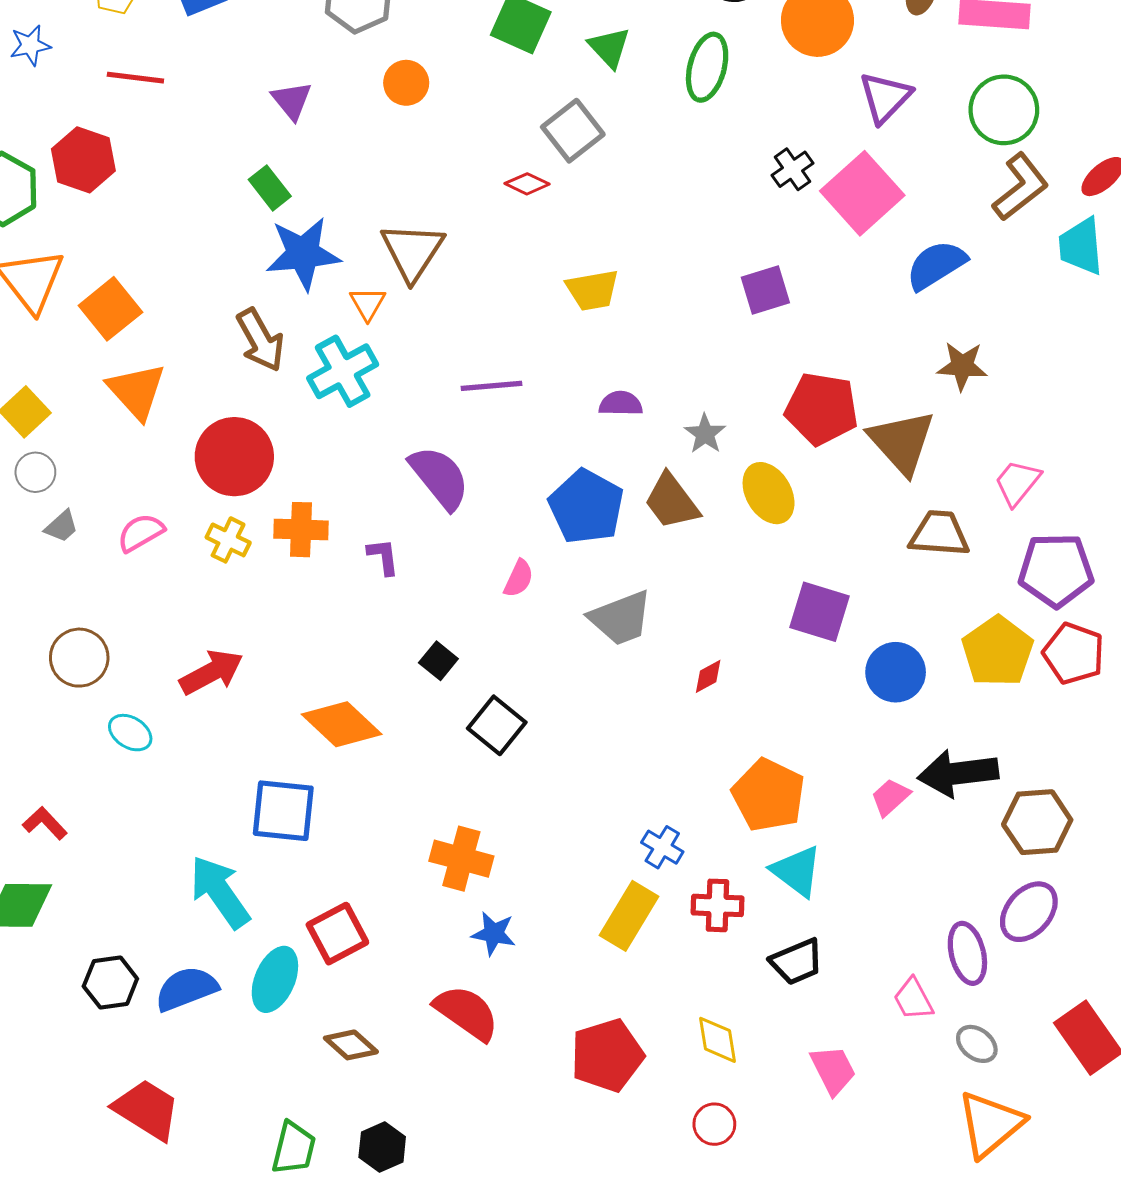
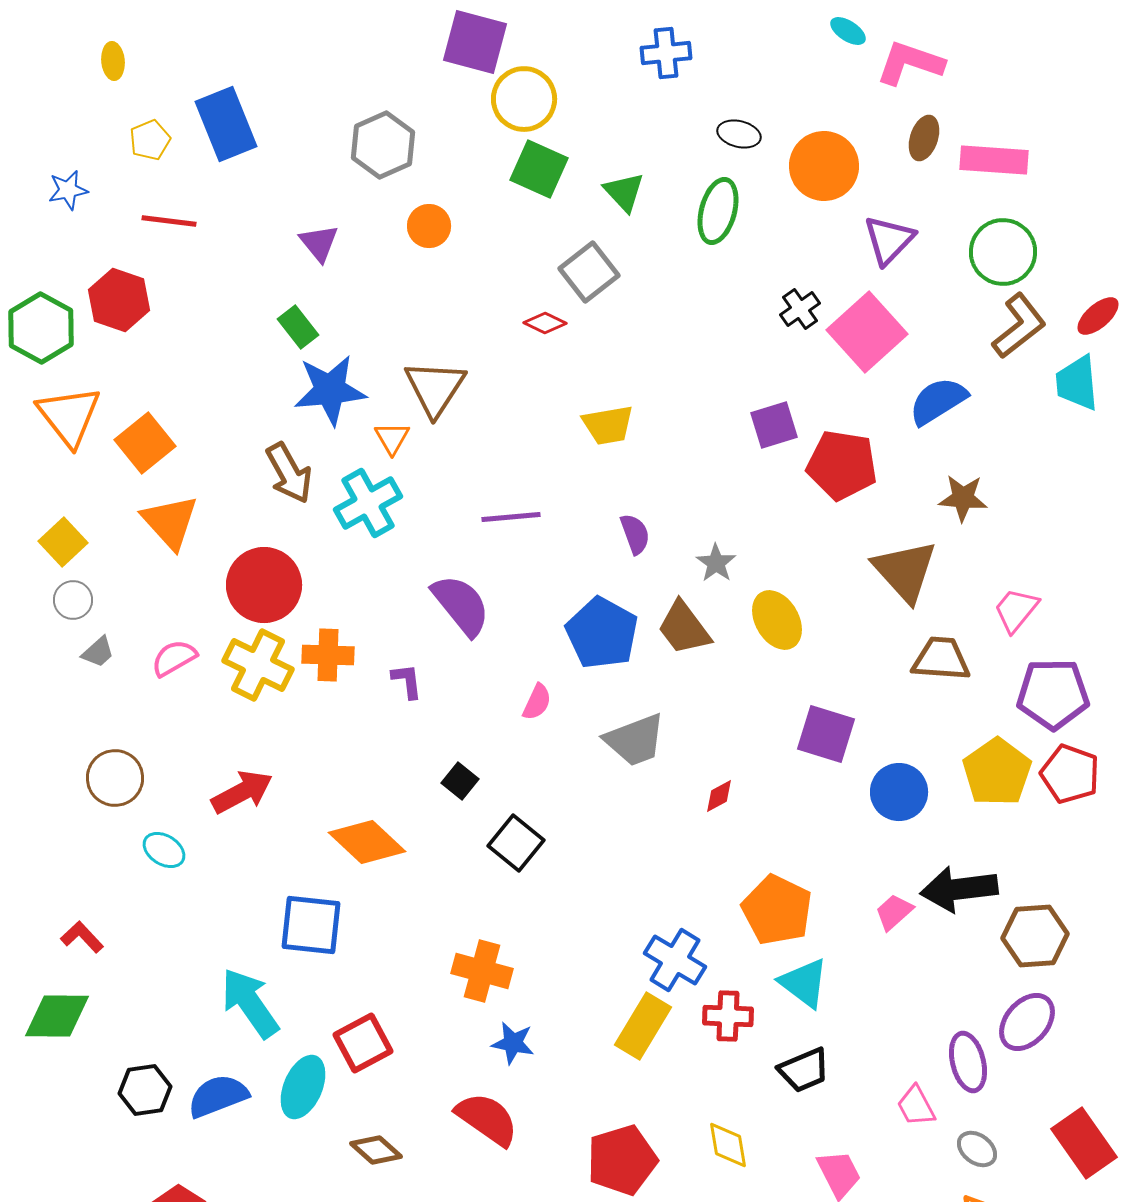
purple semicircle: (621, 404) -> (635, 534), turned 69
red pentagon: (822, 409) -> (842, 465), moved
yellow cross: (228, 540) -> (258, 665), size x1.6
blue cross: (662, 847) -> (675, 960), size x1.5

